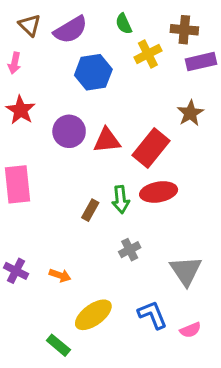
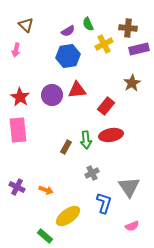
purple semicircle: (71, 30) -> (68, 31), moved, size x0.6
red star: (21, 110) -> (20, 97), moved
red triangle: (107, 140) -> (77, 90), moved
red rectangle: (151, 148) -> (106, 106), size x0.7
blue L-shape: (152, 315) -> (104, 203), moved, turned 40

